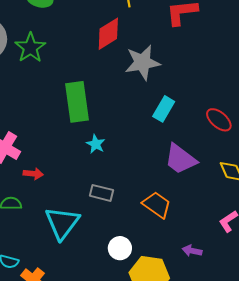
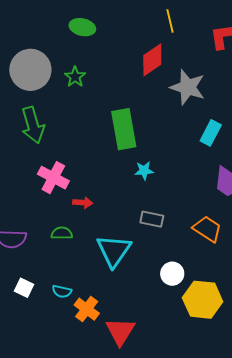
green star: (30, 48) -> (75, 77), size x0.7
gray star: (142, 62) -> (188, 87), turned 30
cyan star: (96, 144) -> (144, 171), turned -30

